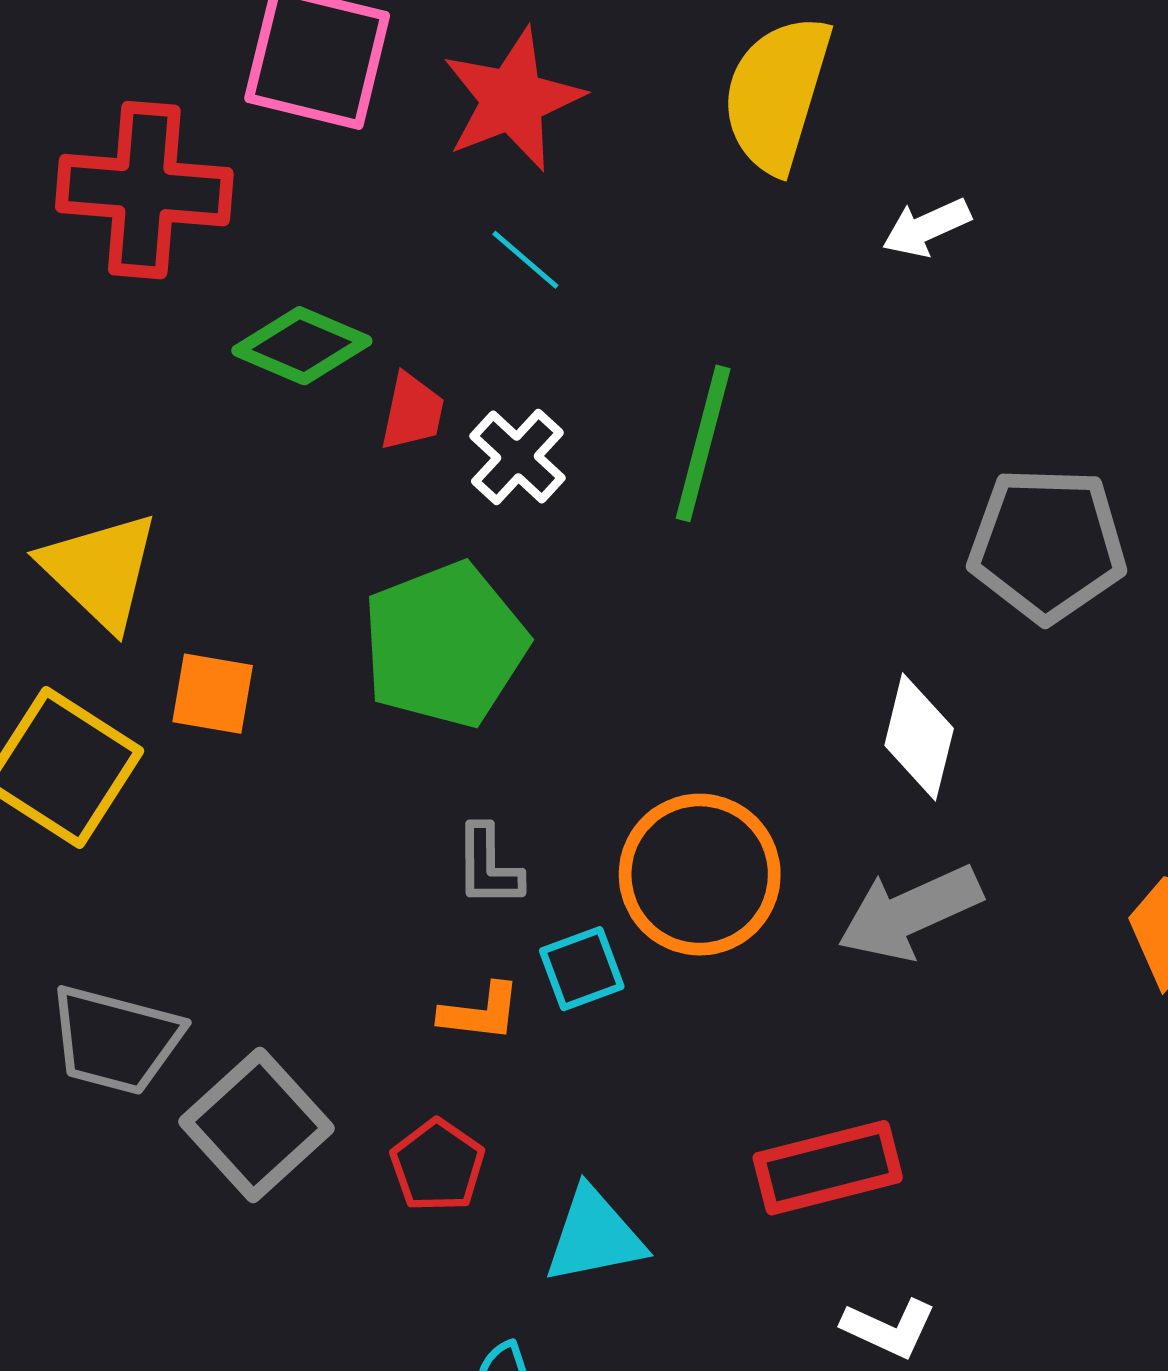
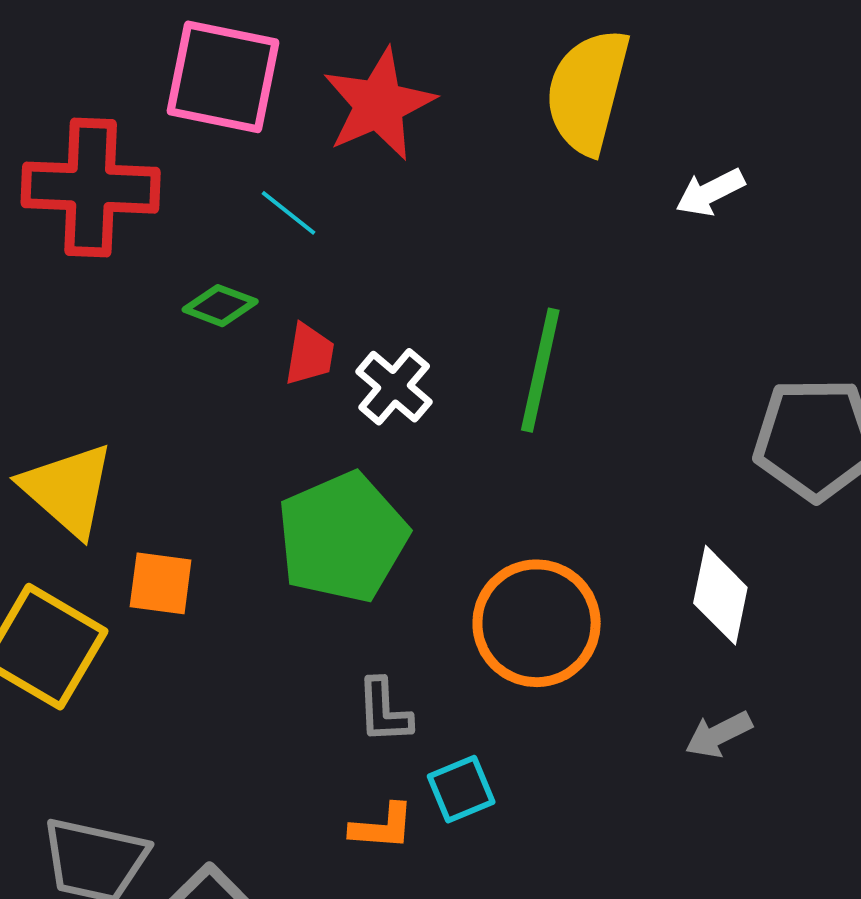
cyan line: (525, 260) -> (289, 213), moved
green diamond: (302, 346) -> (220, 306), size x0.7
orange circle: (700, 875) -> (537, 623), moved
gray arrow: (910, 913) -> (719, 734), size x0.6

